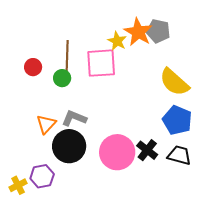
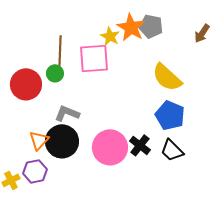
red circle: (33, 67) -> (26, 84), moved, size x1.8
orange triangle: (46, 124) -> (39, 140), moved
black trapezoid: (179, 155) -> (172, 150), turned -150

